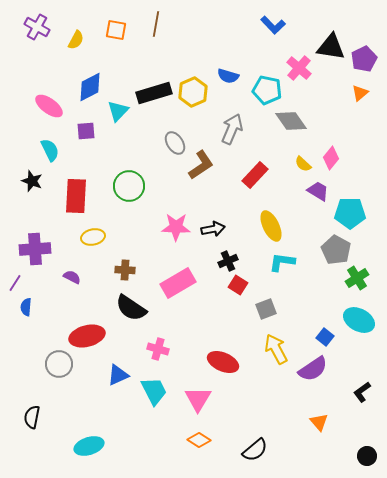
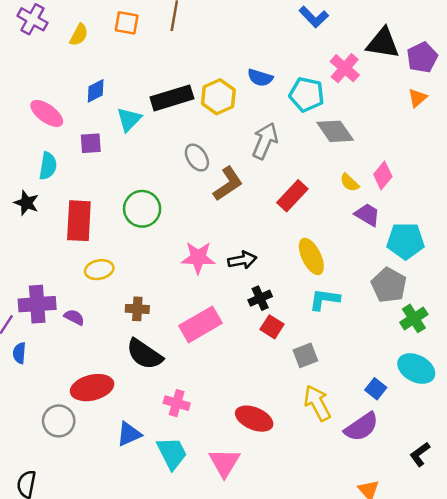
blue diamond: (90, 87) -> (96, 91), size x0.7
cyan semicircle: (50, 150) -> (48, 166), turned 35
purple cross: (35, 249) -> (37, 304), moved

